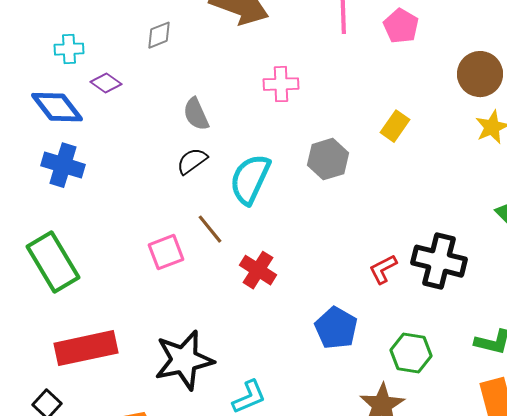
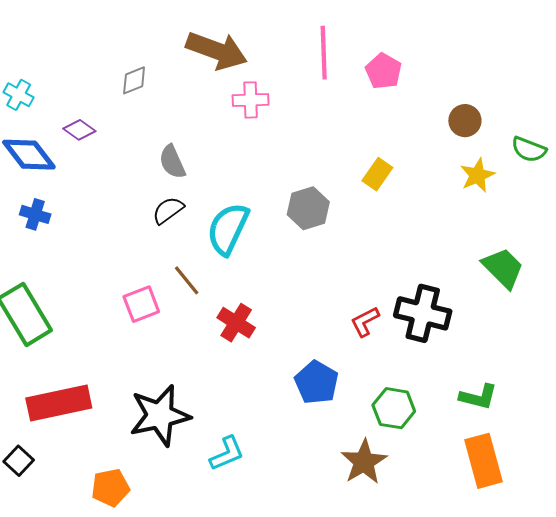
cyan cross: (69, 49) -> (19, 95), moved, turned 32
brown circle: (480, 74) -> (465, 121), size x0.7
pink cross: (281, 84) -> (251, 100), moved
blue cross: (63, 165) -> (35, 214), size x0.7

